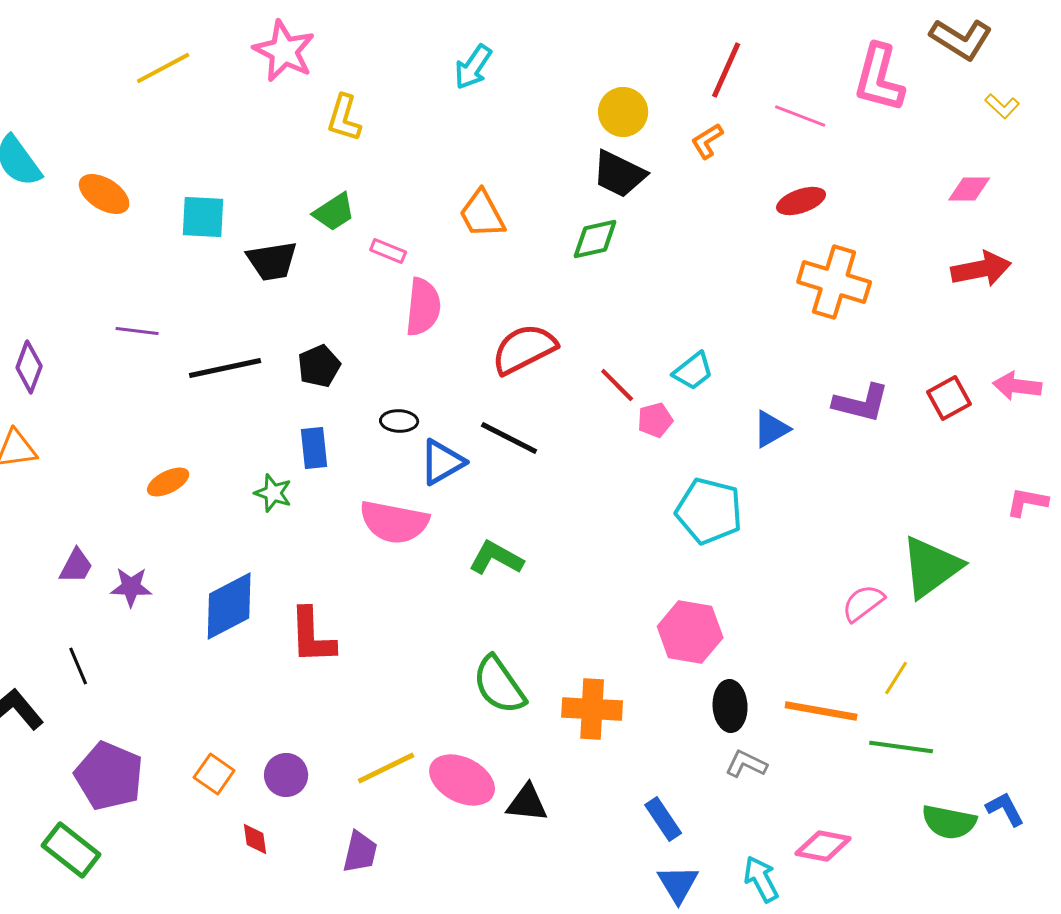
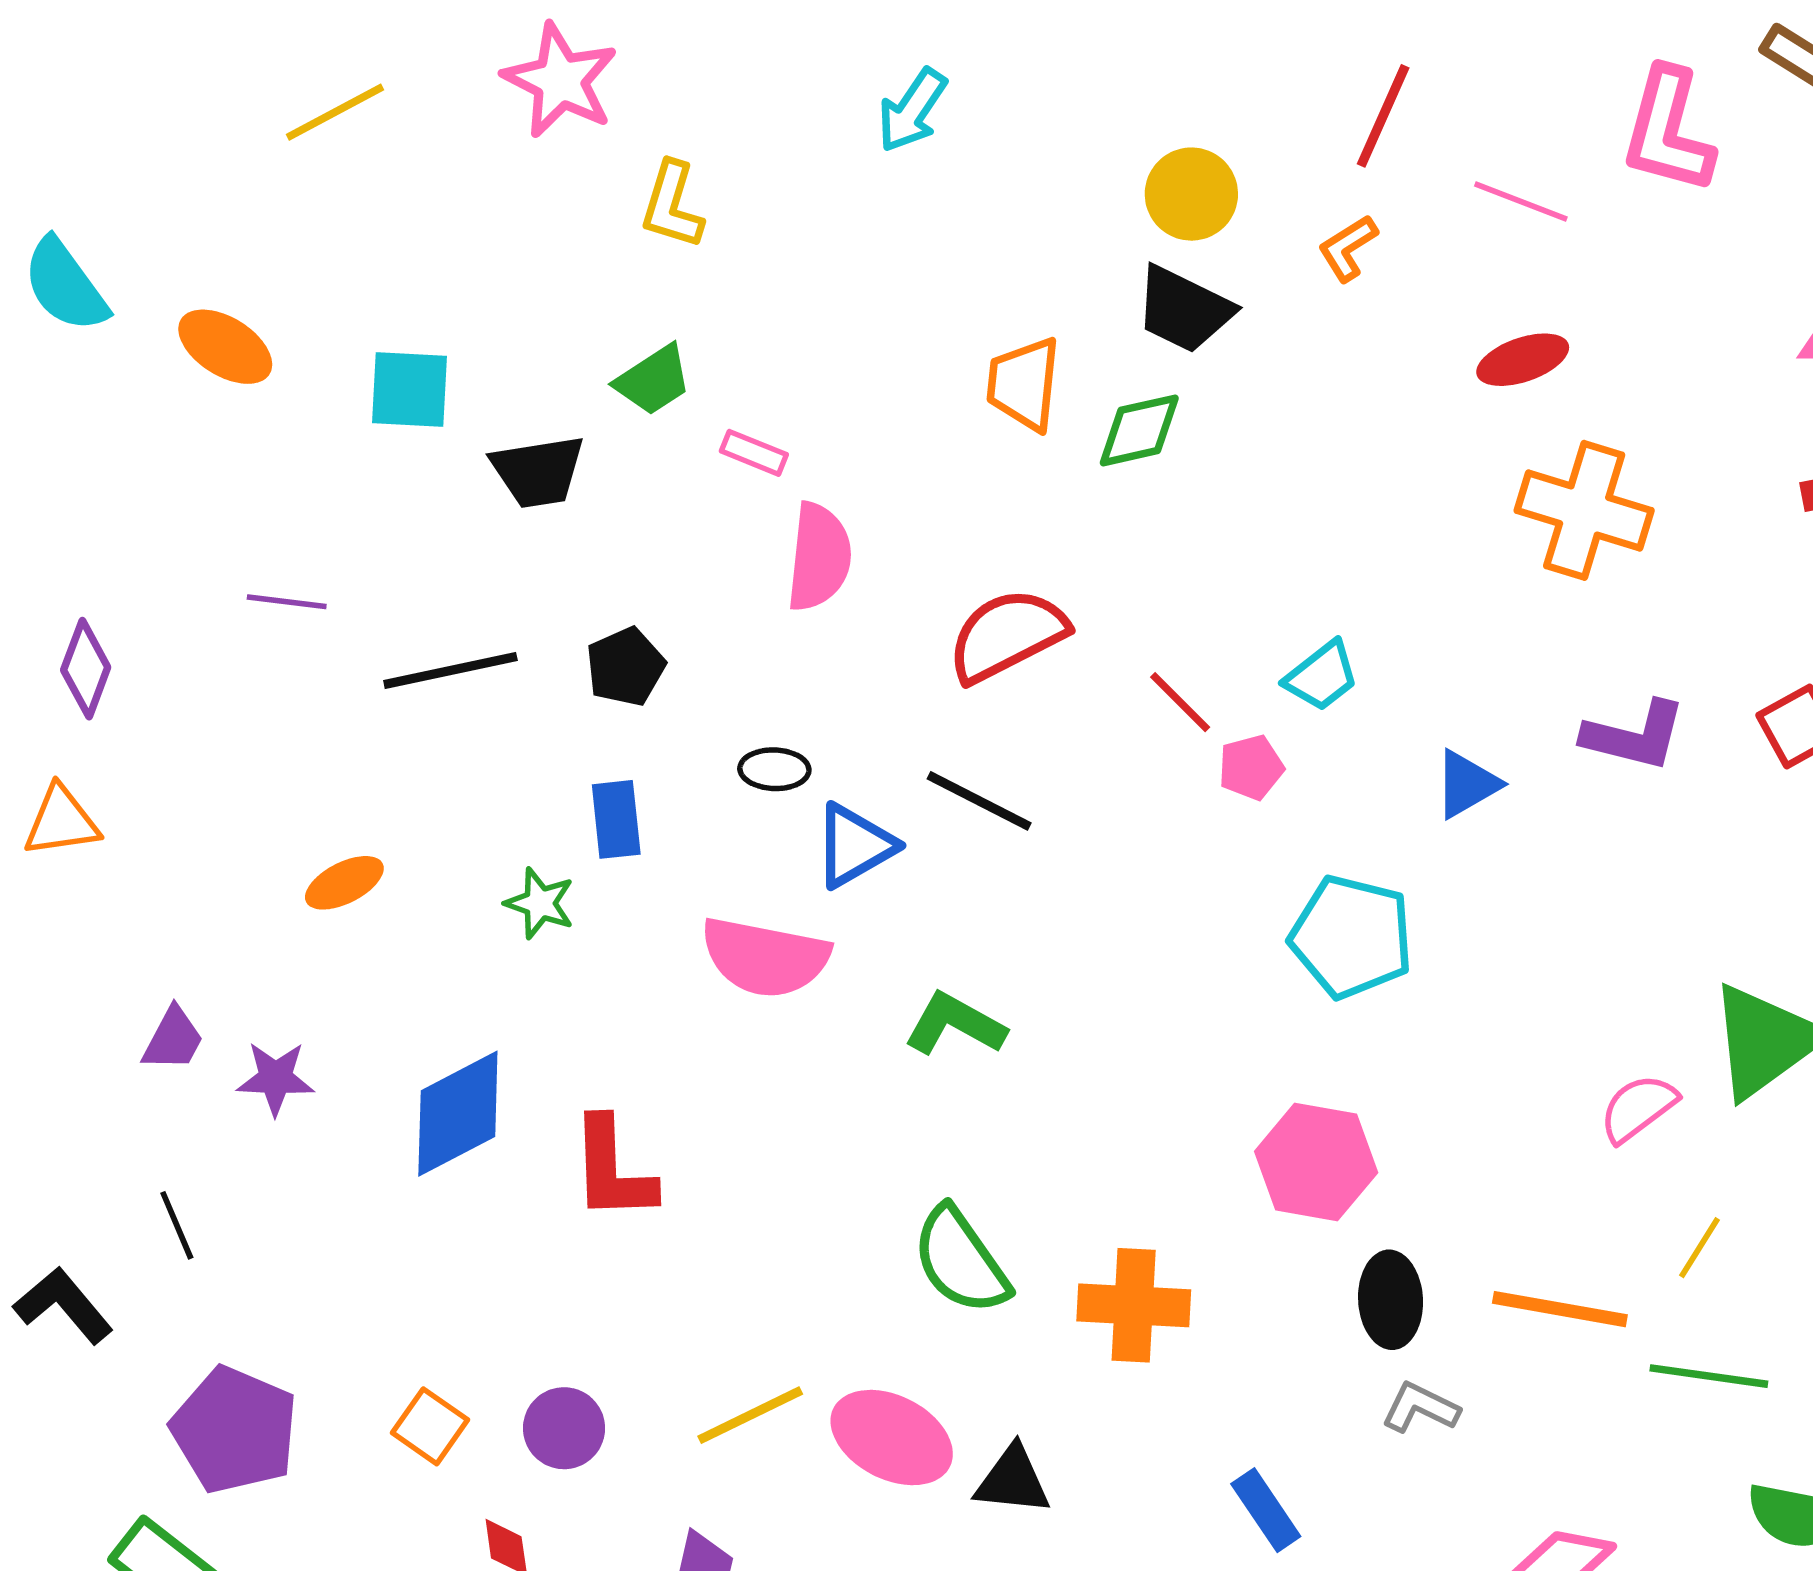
orange trapezoid: (482, 214) -> (1024, 384), moved, turned 34

